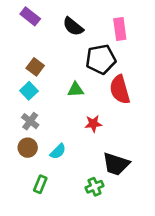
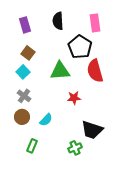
purple rectangle: (30, 16) -> (25, 25), moved, turned 35
black semicircle: (73, 26) -> (58, 21), turned 48
black pentagon: (101, 59) -> (80, 47), turned -30
green triangle: (76, 90) -> (60, 71), size x1.5

